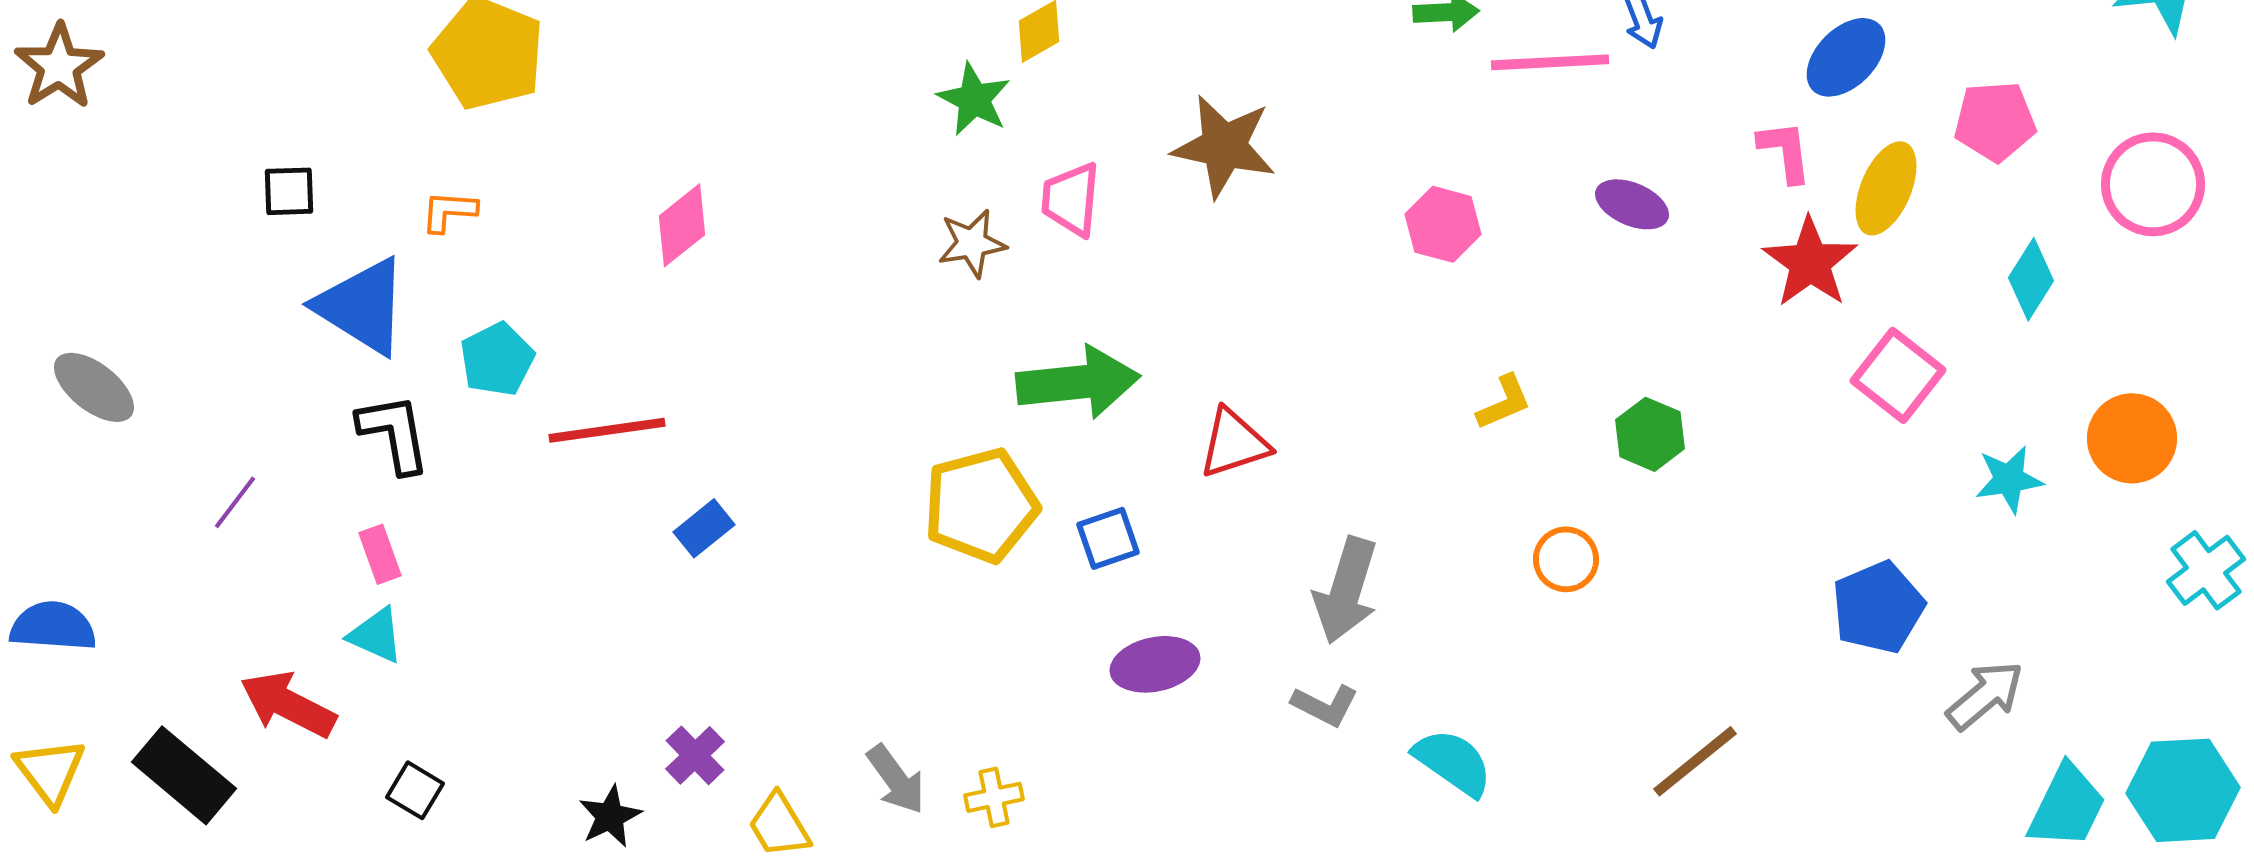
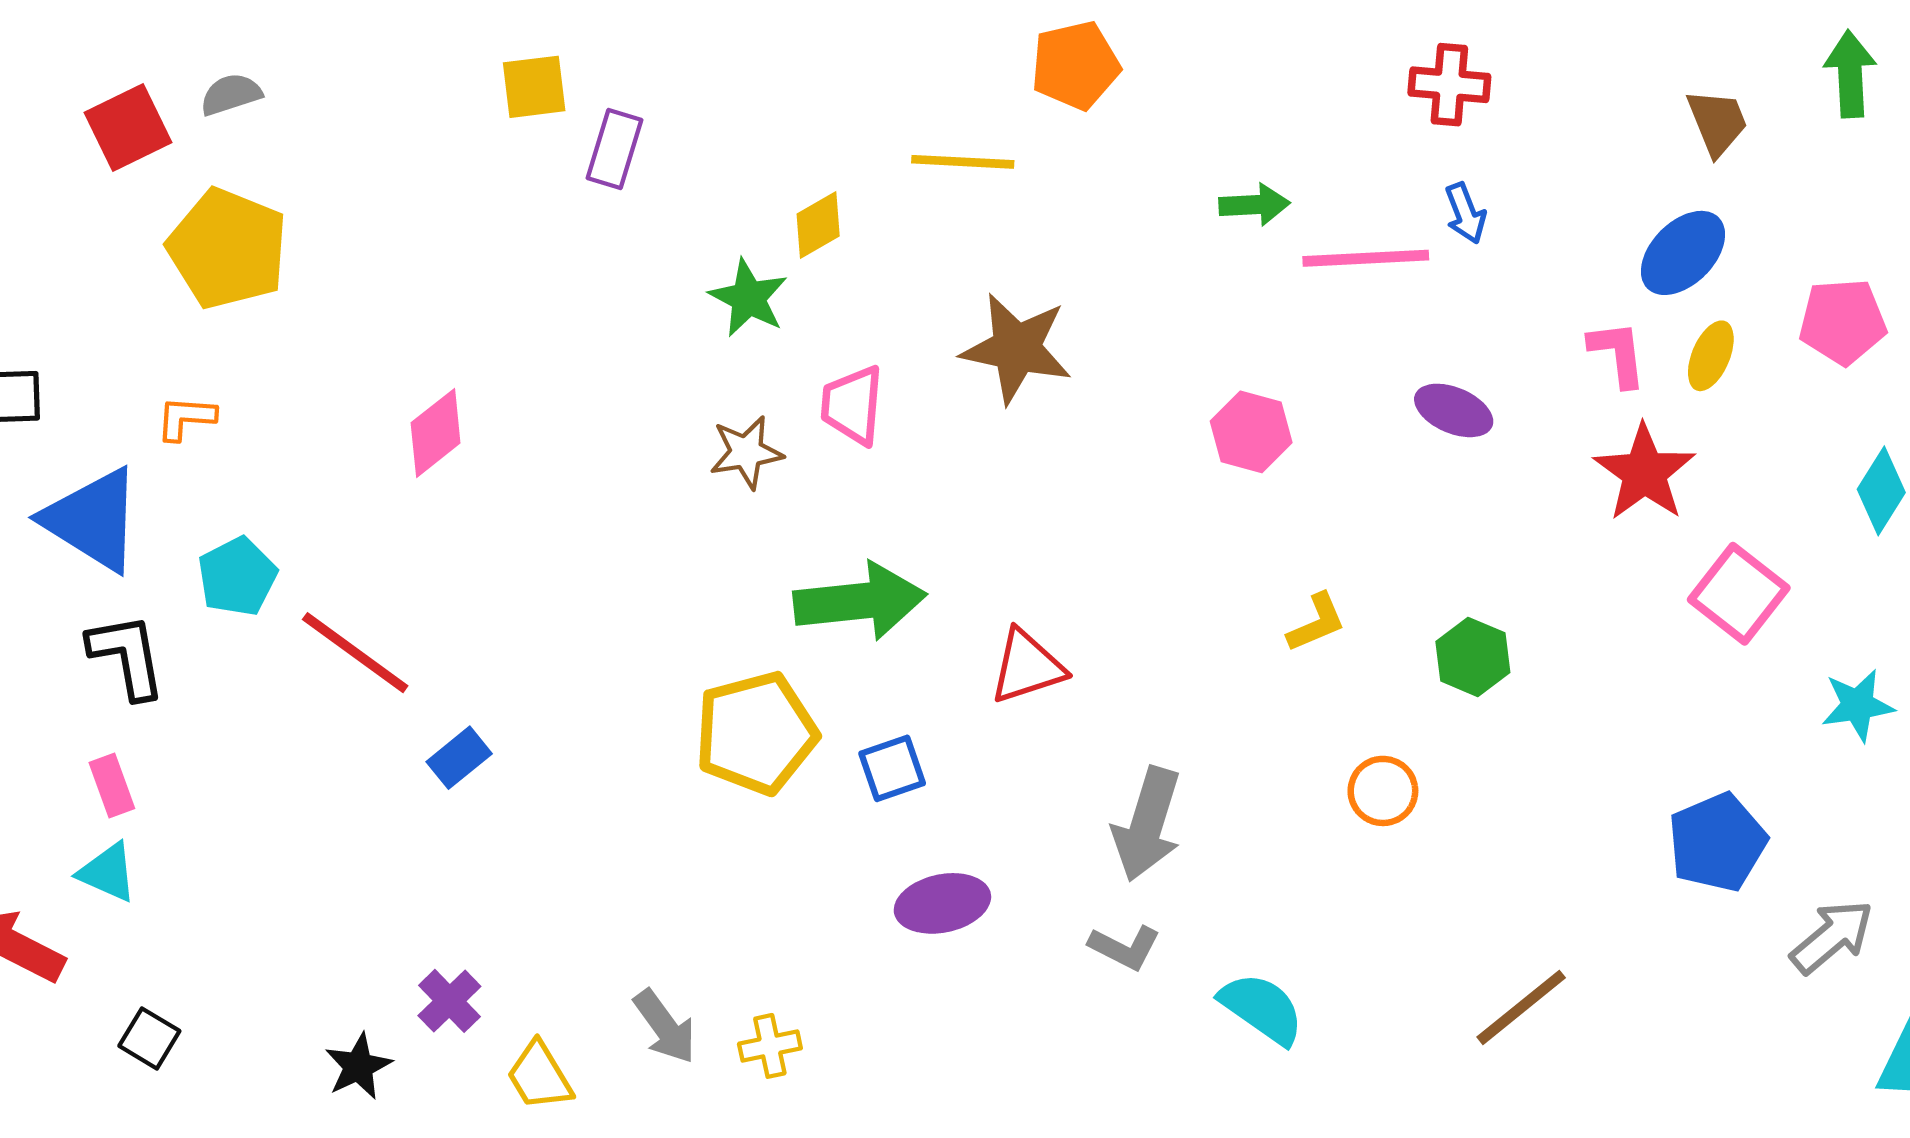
yellow ellipse: (1886, 188) -> (1711, 356), moved, size x0.7
red line: (607, 430) -> (355, 653), turned 44

